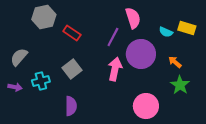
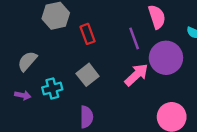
red rectangle: (72, 33) -> (88, 34), turned 36
purple line: (113, 37) -> (134, 38), turned -48
pink arrow: (115, 69) -> (136, 75), turned 35

